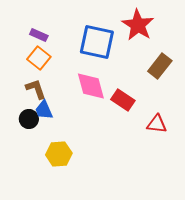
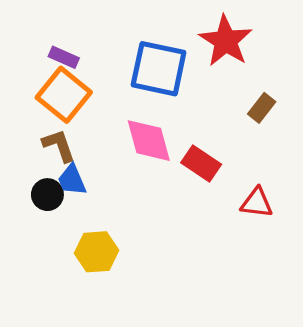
orange square: (39, 58) -> (64, 95), size x1.4
brown rectangle: (160, 66) -> (262, 108), size x0.7

